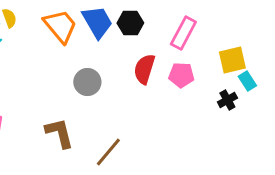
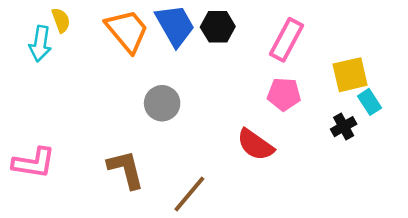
red semicircle: (144, 69) -> (255, 145), moved, turned -72

